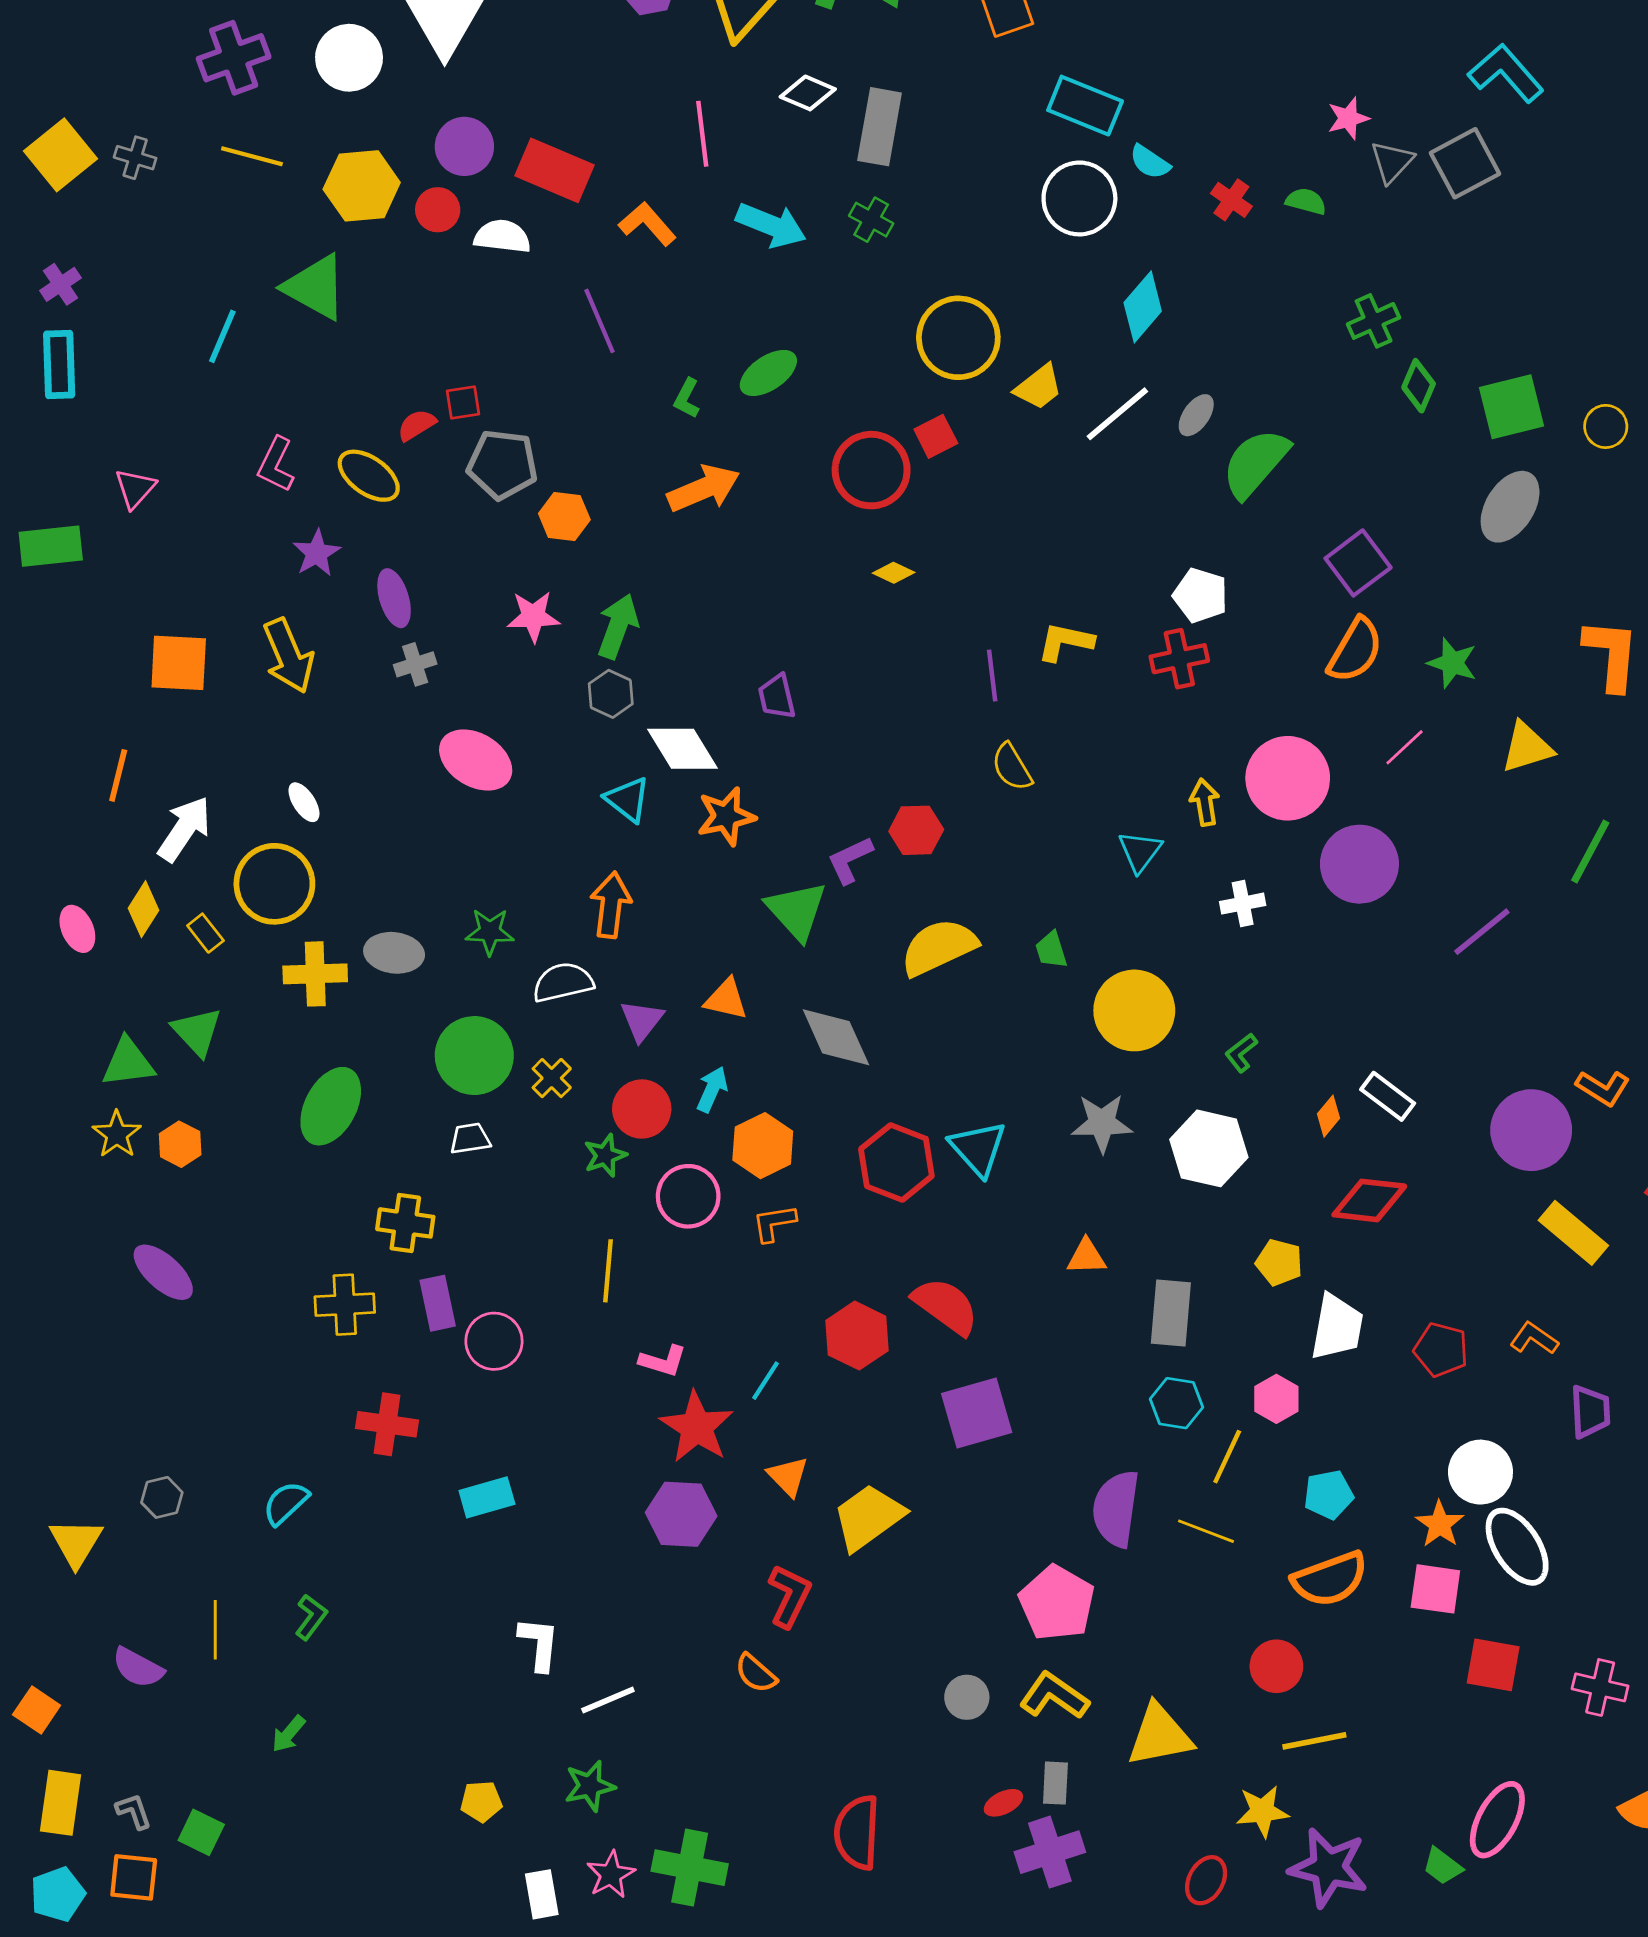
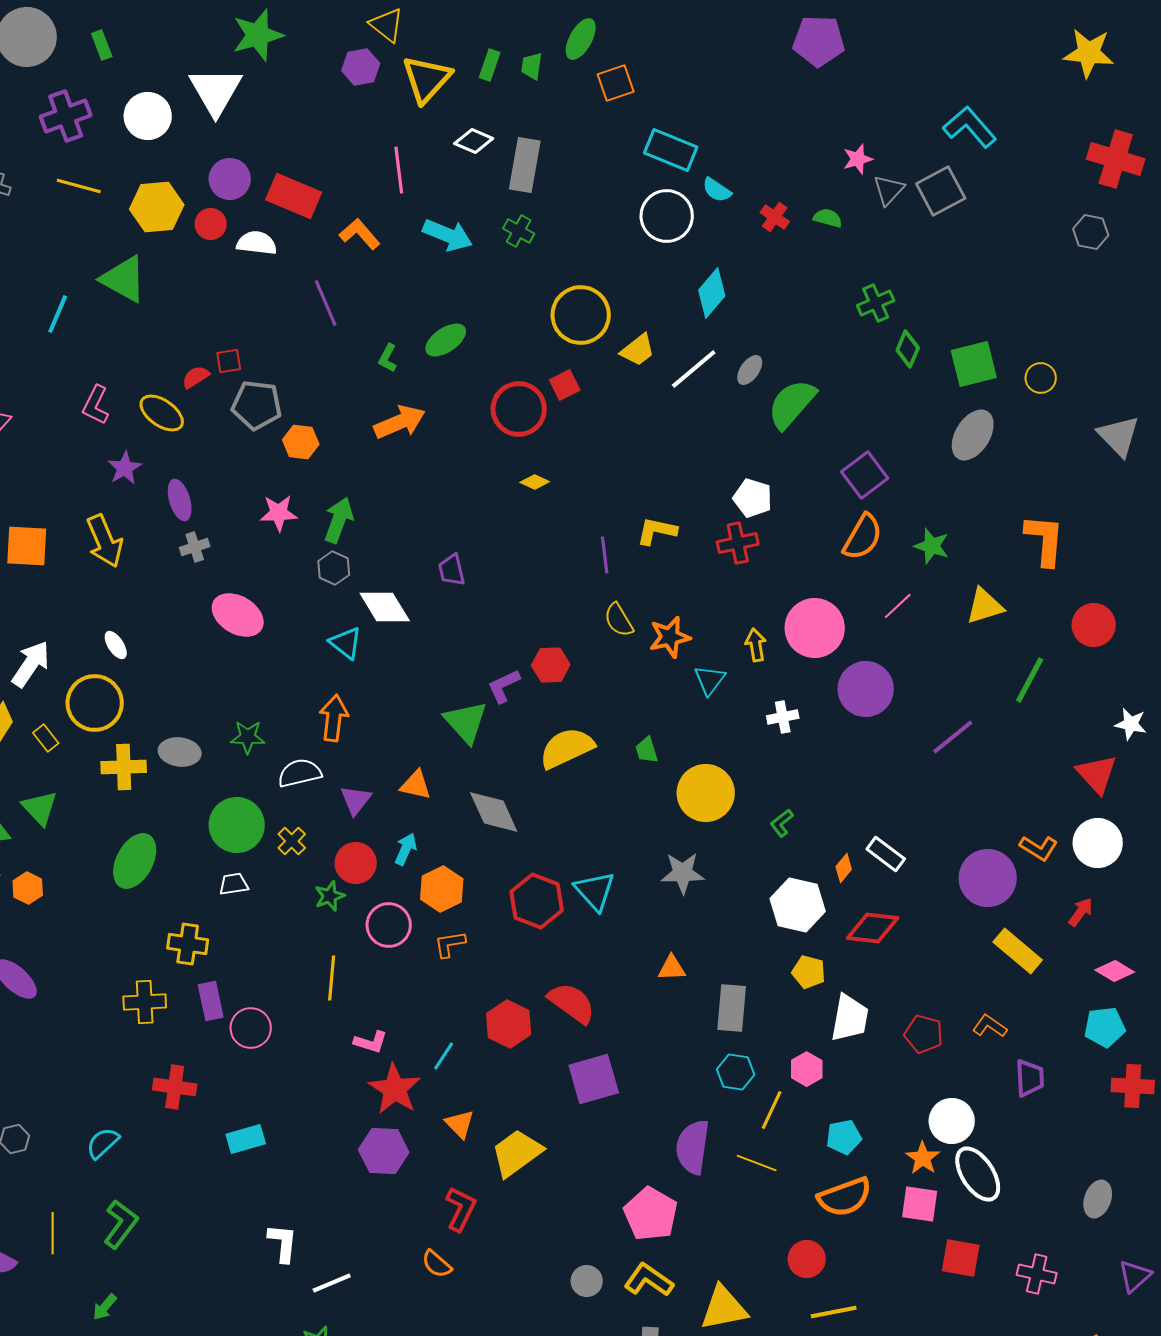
orange star: (726, 816) -> (670, 637), moved
white hexagon: (1209, 1148) -> (798, 905), moved
green L-shape: (311, 1617) -> (121, 1224), size x1.5

